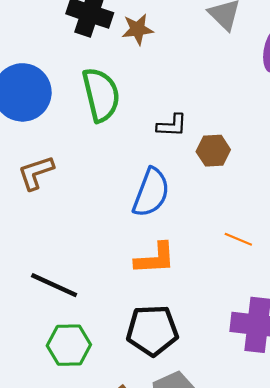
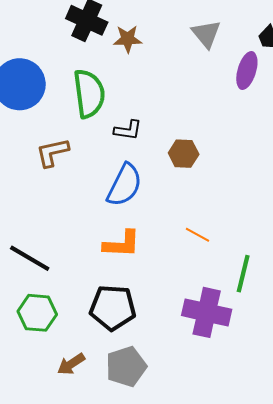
black L-shape: (172, 125) -> (128, 130), moved
brown L-shape: (36, 173) -> (52, 152), moved

